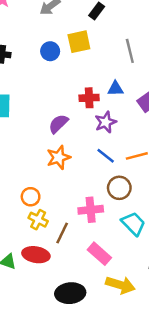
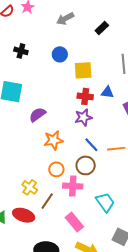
yellow square: (79, 42) -> (83, 70), moved
purple star: (106, 122) -> (83, 117), moved
purple semicircle: (58, 124) -> (37, 115), moved
brown circle: (119, 188) -> (86, 165), moved
orange circle: (31, 197) -> (56, 169), moved

